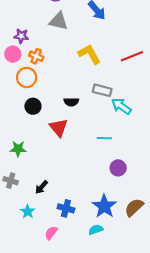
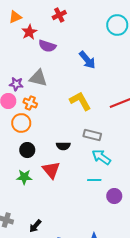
gray triangle: (59, 21) -> (38, 78), moved
cyan arrow: (121, 106) -> (101, 157), moved
green star: (18, 149) -> (24, 177), moved
purple circle: (118, 168) -> (114, 196), moved

